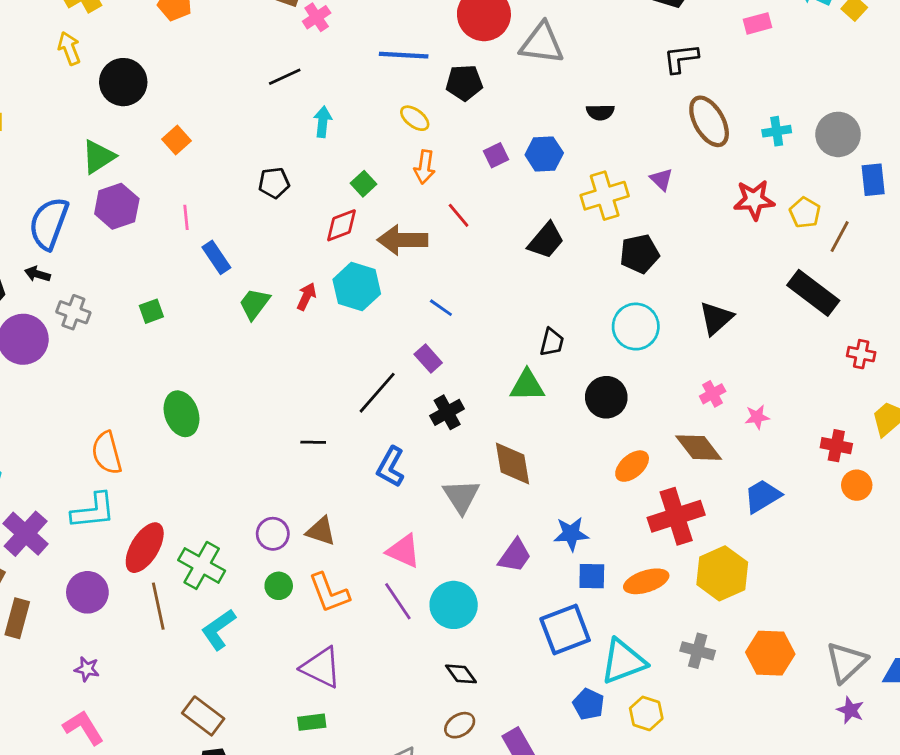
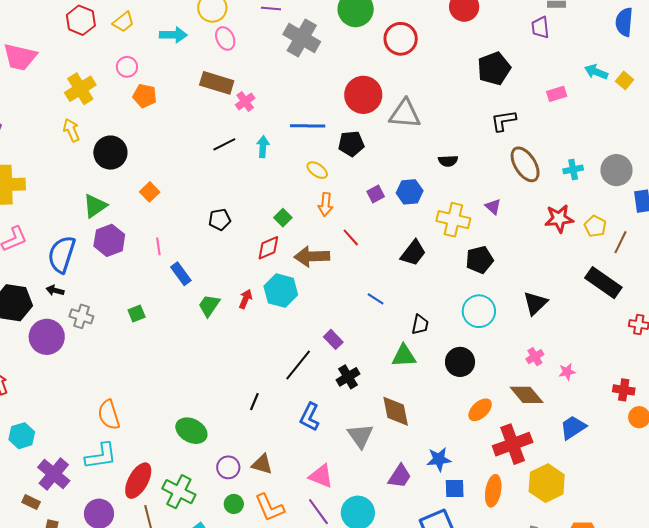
cyan arrow: (323, 122) -> (263, 147), moved
yellow cross: (605, 196) -> (453, 220), turned 32
blue line: (441, 308) -> (376, 299), moved
green ellipse: (182, 414) -> (191, 431), moved, turned -40
black line: (313, 442) -> (254, 402), turned -66
orange ellipse: (646, 581) -> (493, 491), turned -60

